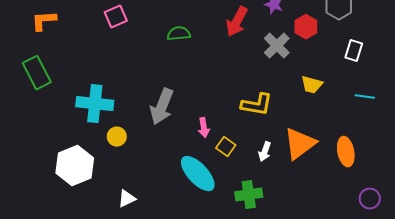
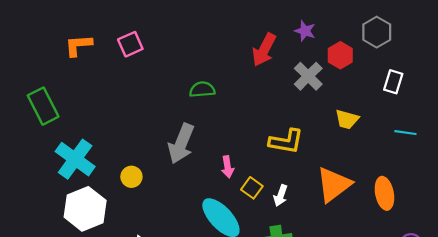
orange L-shape: (44, 21) -> (78, 45), moved
green semicircle: (179, 34) -> (202, 89), moved
cyan cross: (95, 104) -> (75, 159), moved, turned 30
white arrow: (265, 152) -> (281, 196), moved

